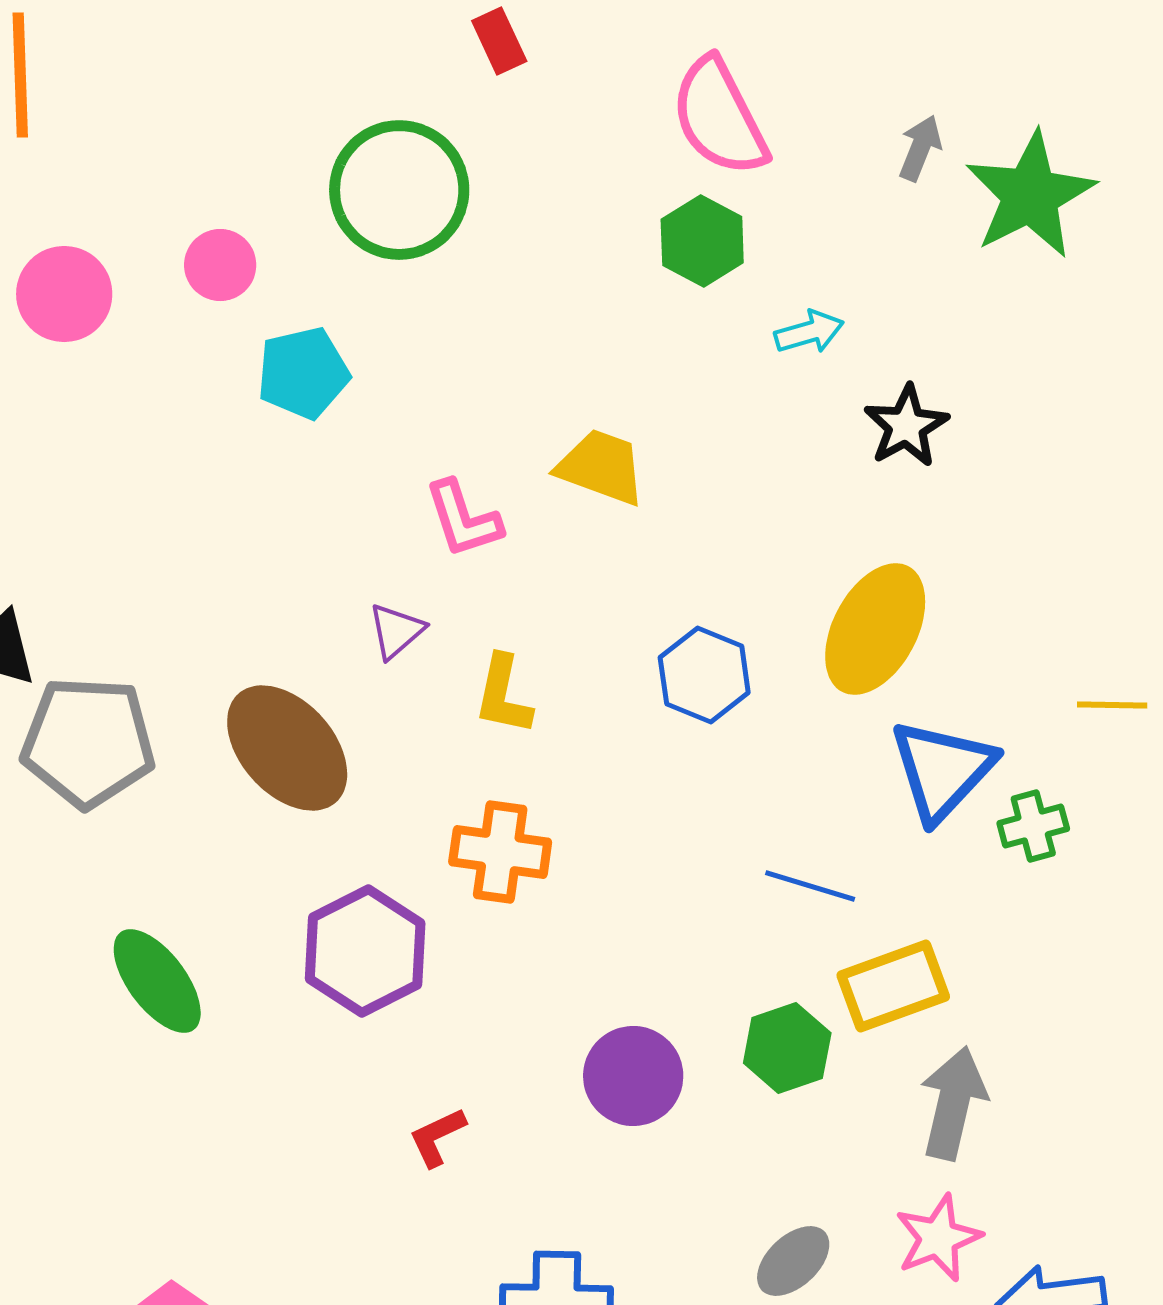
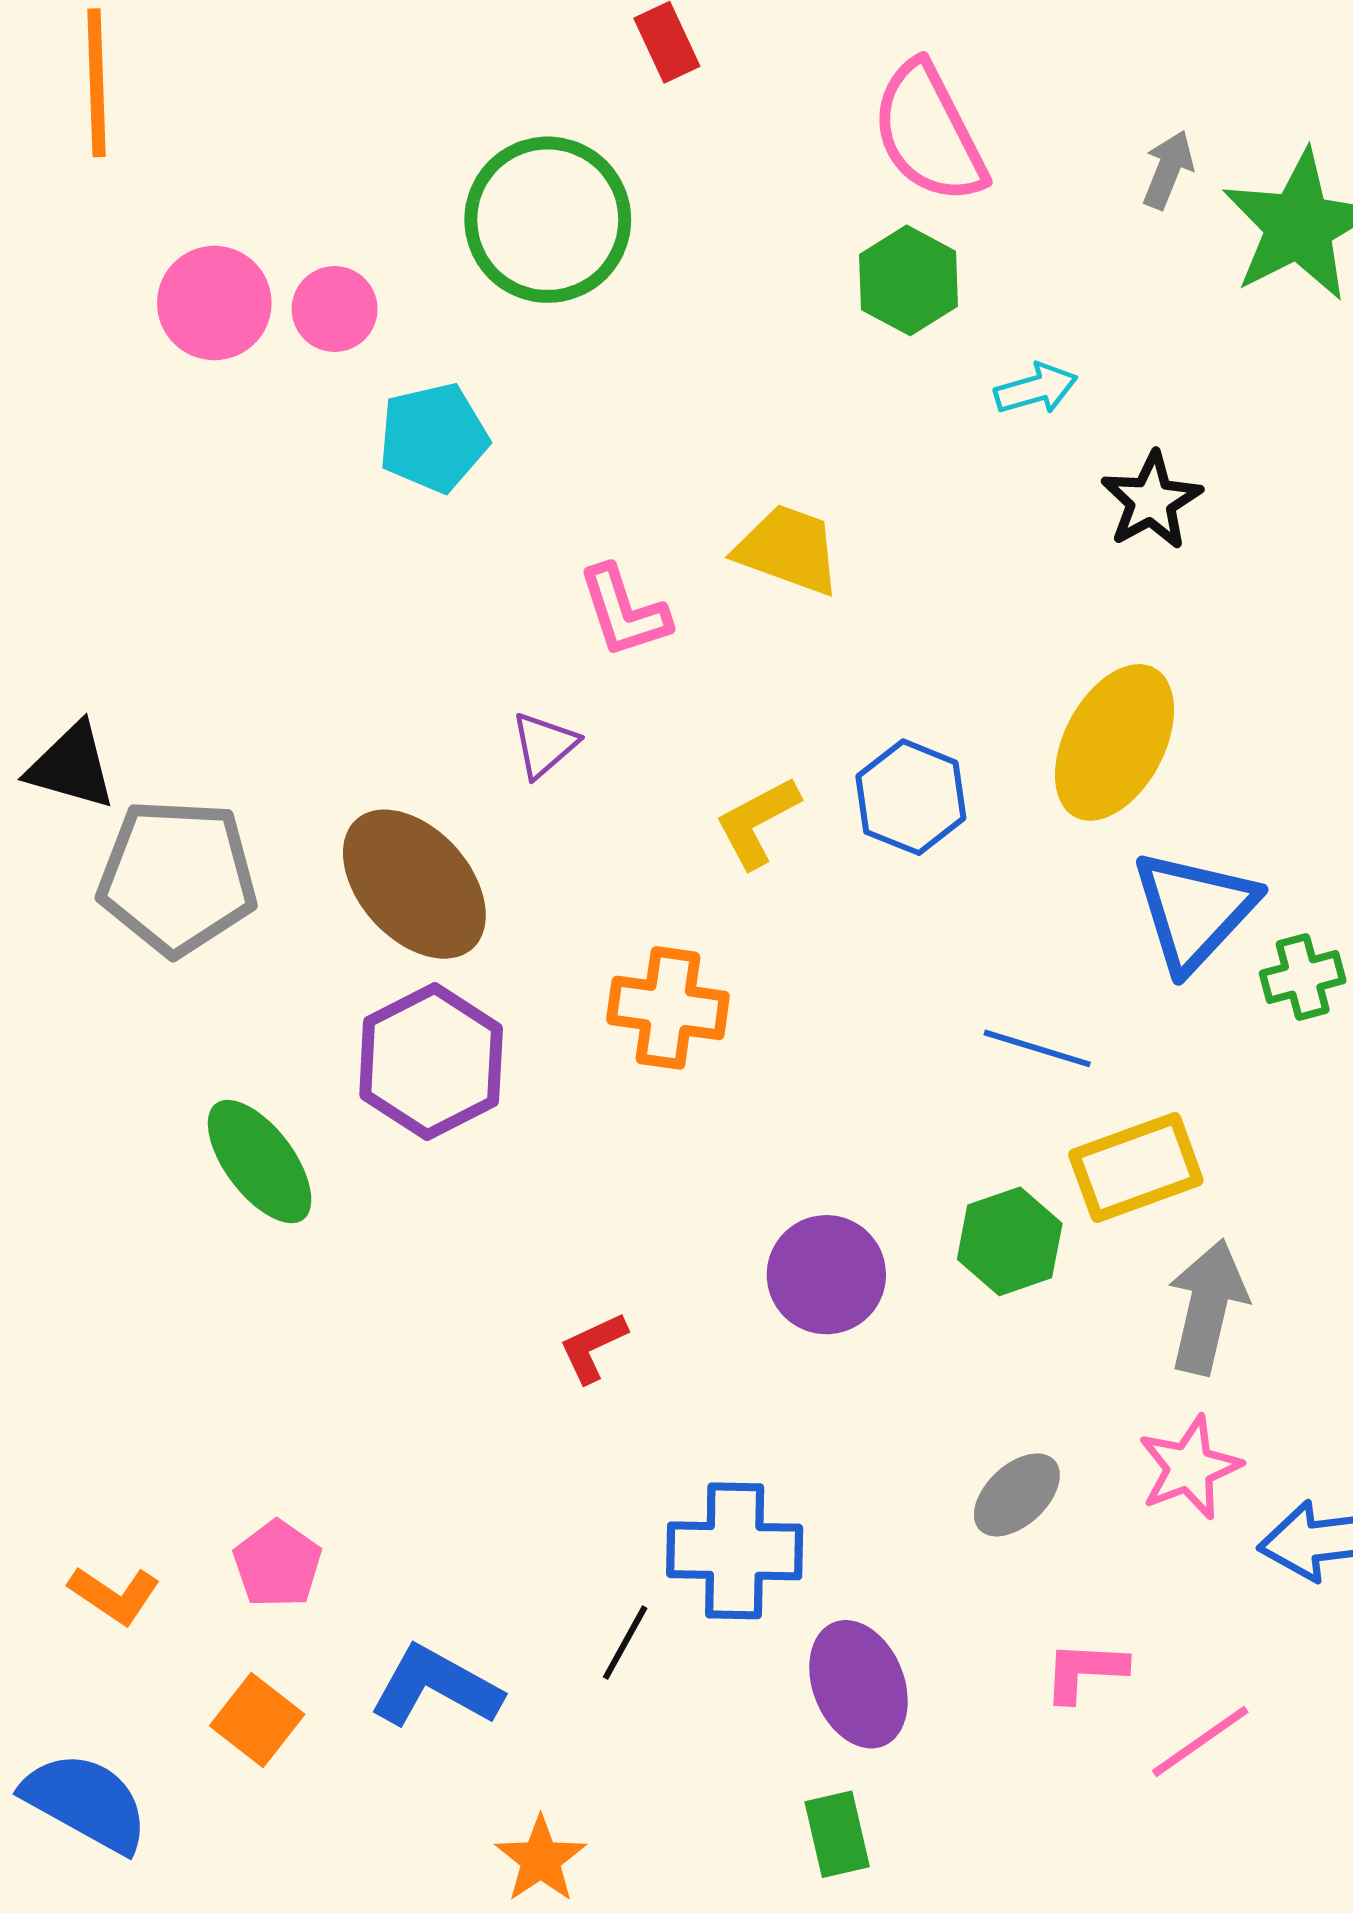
pink circle: (64, 294) -> (214, 303), moved
yellow L-shape: (503, 695) -> (757, 822), moved, turned 50
purple hexagon: (365, 951) -> (431, 1062), moved

